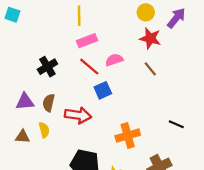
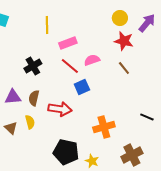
yellow line: (79, 16) -> (47, 25), moved
brown triangle: (23, 137) -> (11, 128), turned 40

